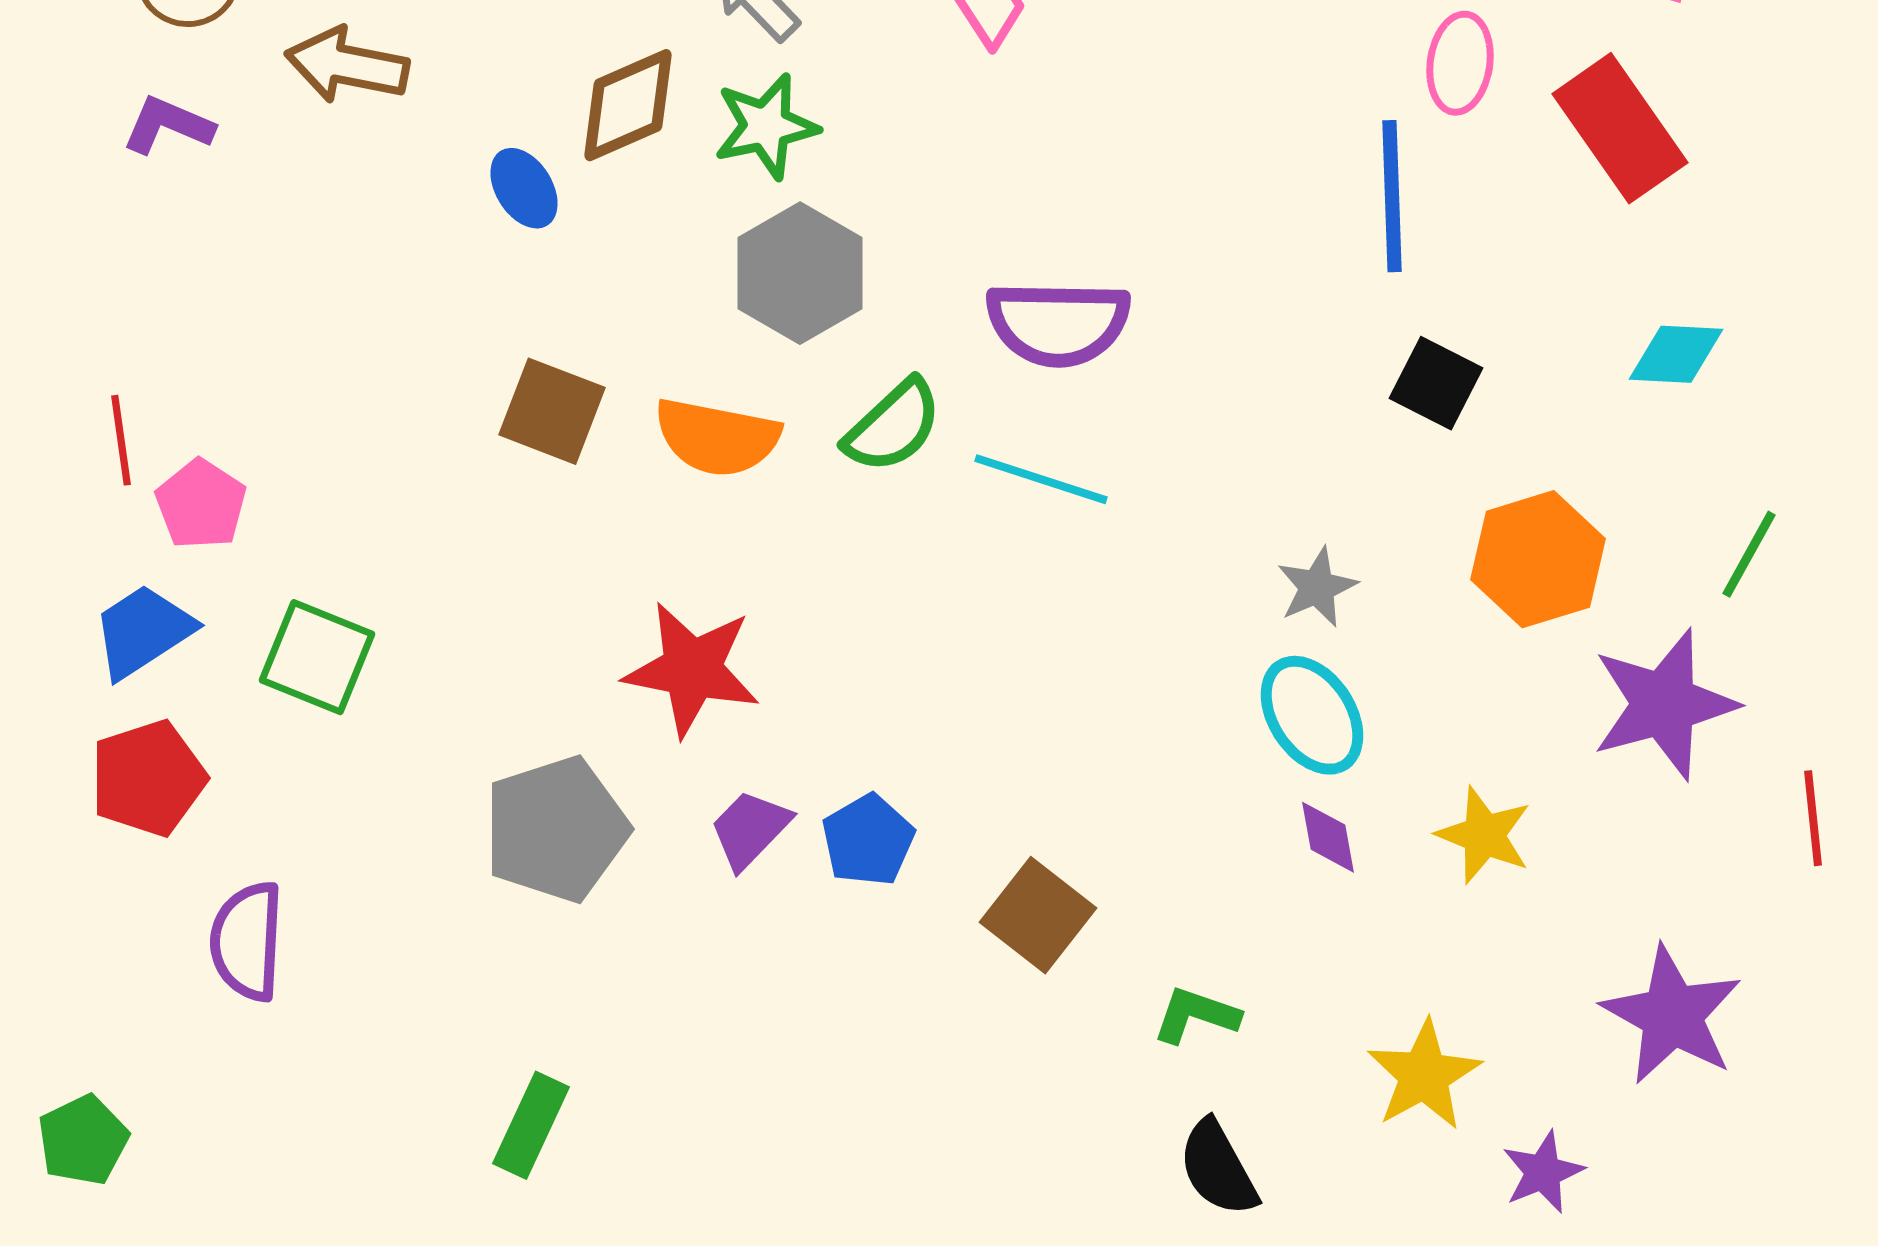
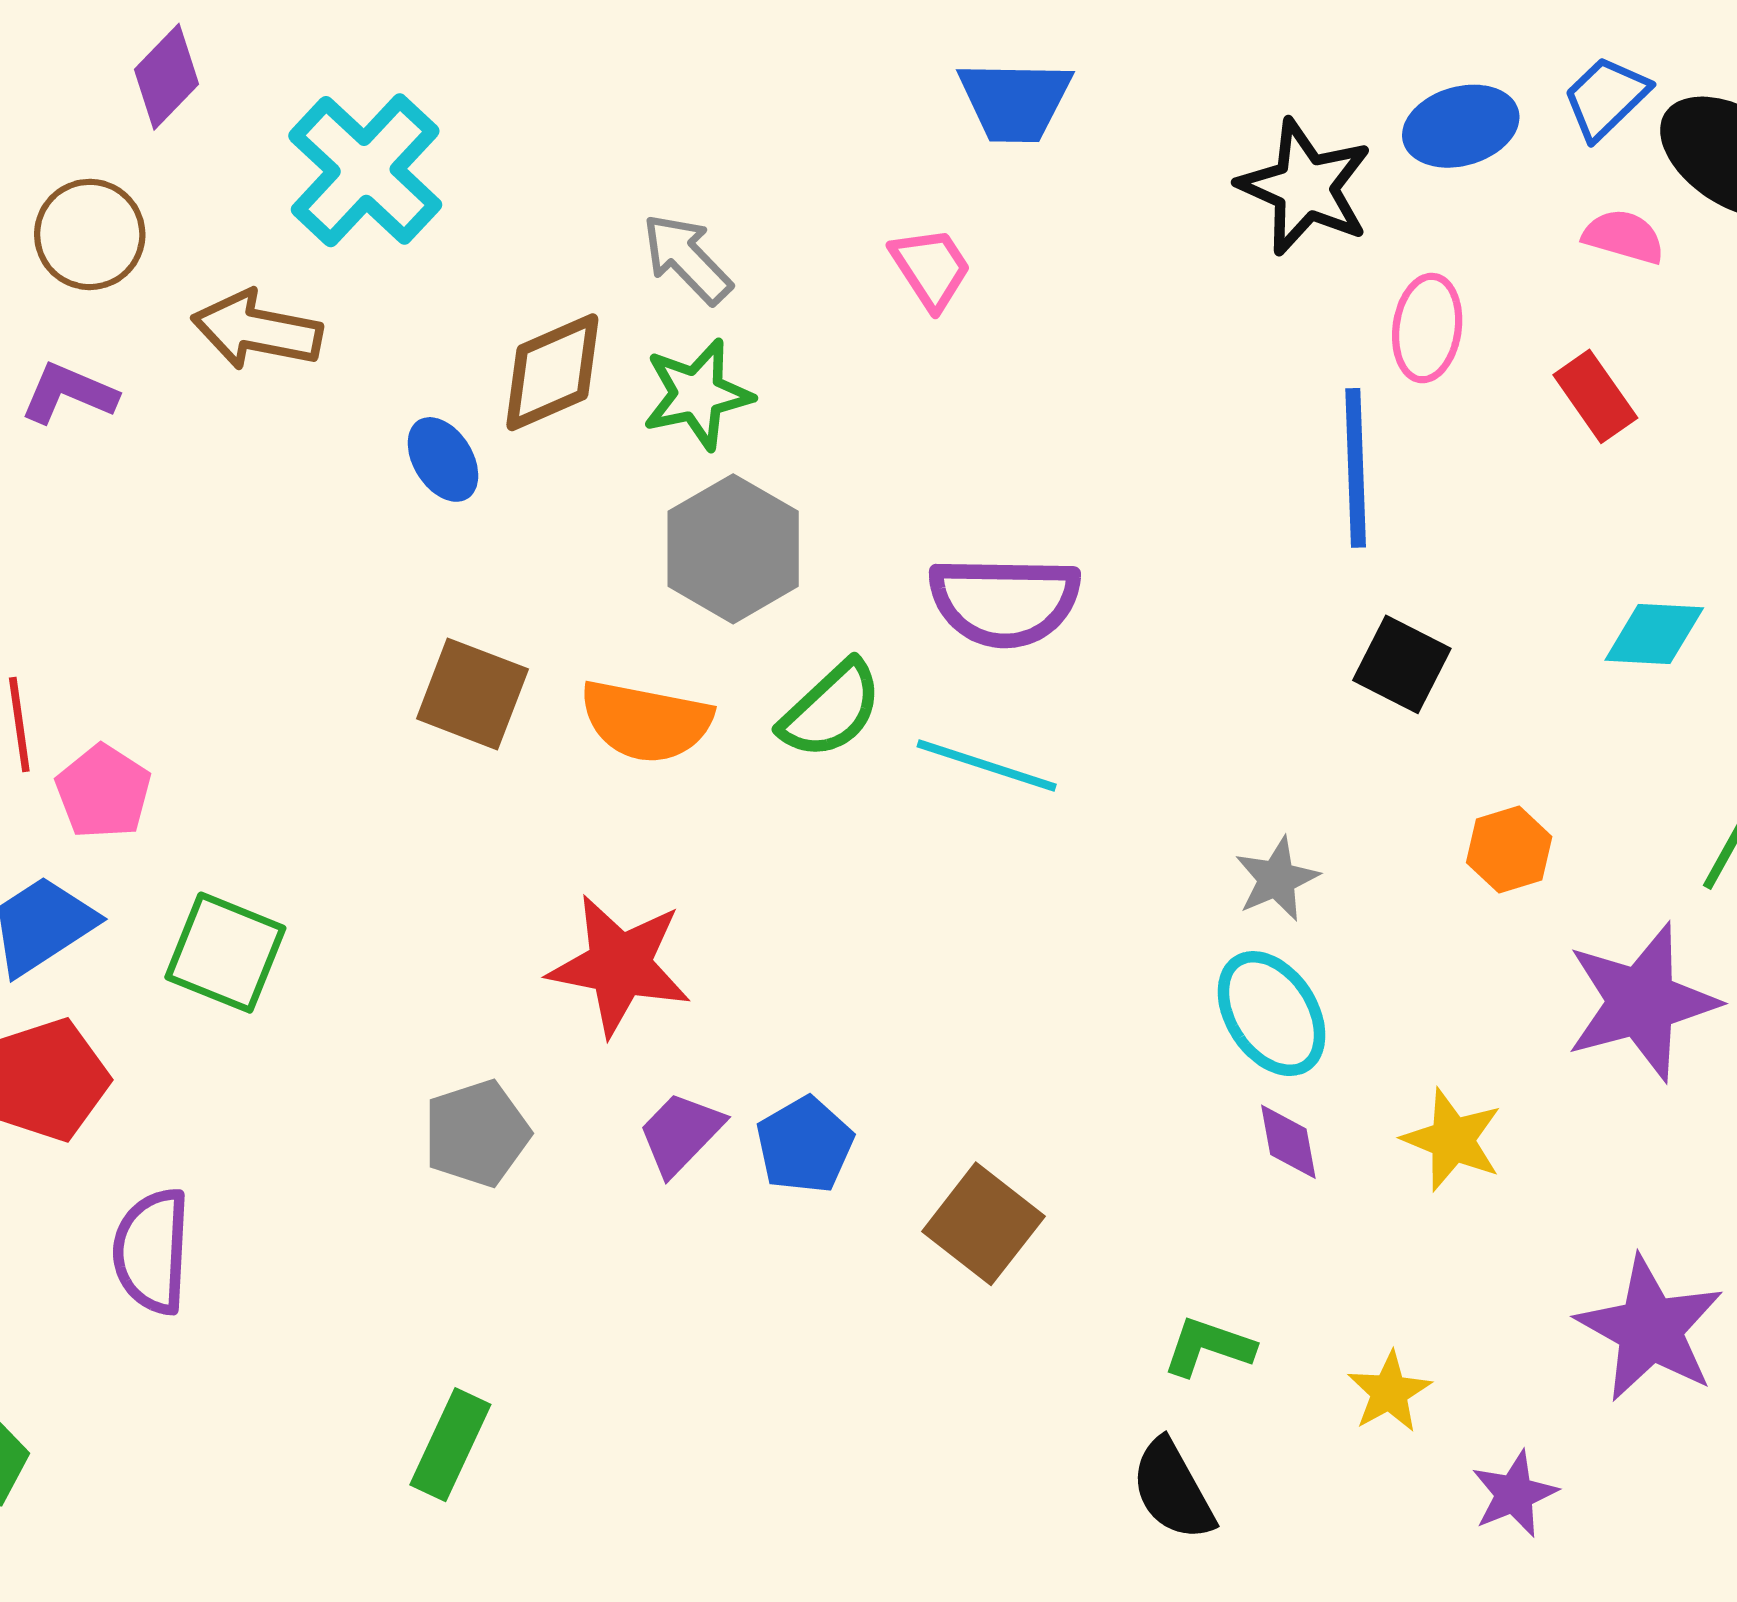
red rectangle: (1620, 128) -> (1595, 396), size x0.6
orange hexagon: (1538, 559) -> (1509, 850), size x0.6
gray pentagon: (556, 829) -> (477, 1133), size x0.7
green L-shape: (1196, 1015) -> (1208, 1347), moved
yellow star: (1424, 1075) -> (1389, 1392), size x0.7

